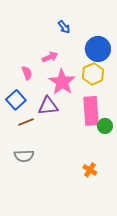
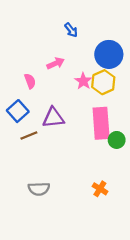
pink star: (62, 82) -> (83, 81), moved, size x0.6
gray semicircle: (24, 156) -> (39, 189), moved

